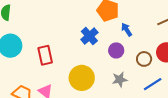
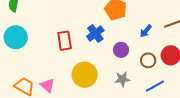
blue arrow: (127, 30) -> (146, 31), moved, turned -112
red rectangle: (45, 55) -> (65, 41), moved

